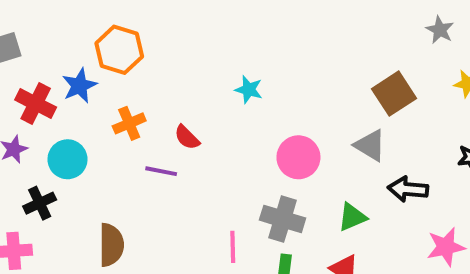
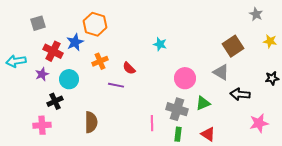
green triangle: (352, 217) -> (203, 103), moved

